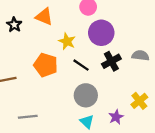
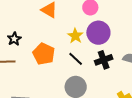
black star: (14, 25) -> (14, 39), moved
yellow star: (67, 41) -> (75, 36), moved

